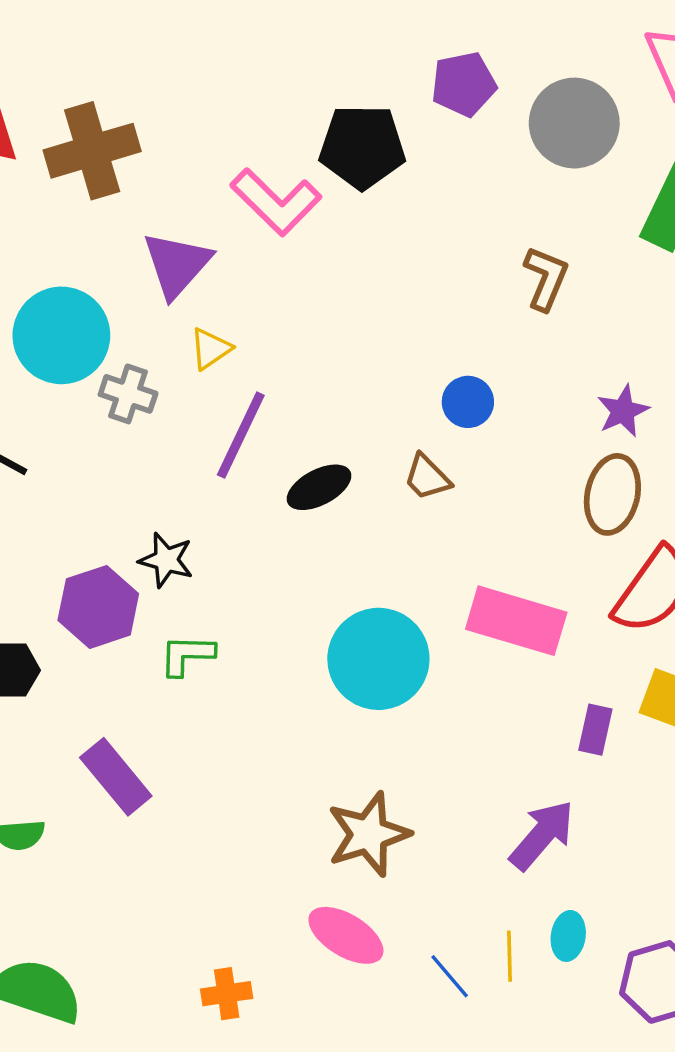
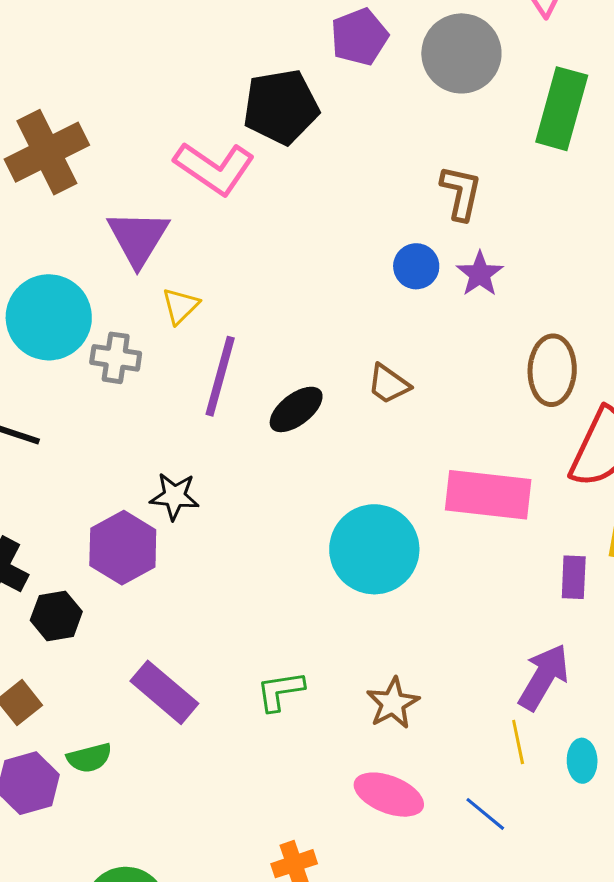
blue circle: (468, 402) -> (416, 266), moved
purple star: (623, 411) -> (480, 274), moved
green L-shape: (187, 655) -> (280, 691), moved
brown star: (369, 834) -> (393, 703), size x0.7
yellow line: (510, 956) -> (518, 742), moved

